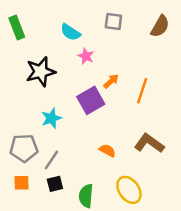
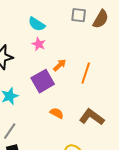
gray square: (113, 21) -> (79, 15), moved
cyan semicircle: (70, 32) -> (37, 24), moved
orange semicircle: (107, 150) -> (57, 113), moved

